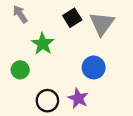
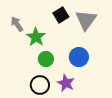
gray arrow: (20, 14) -> (17, 24), moved
green circle: (20, 70) -> (46, 59), moved

